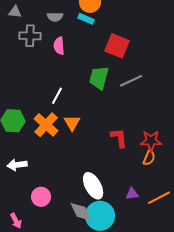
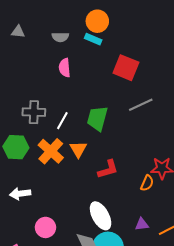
gray cross: (30, 36) -> (34, 112), moved
green trapezoid: (99, 78) -> (97, 118), moved
red L-shape: (119, 138) -> (108, 169), moved, turned 80
orange semicircle: (149, 158) -> (147, 183), moved

